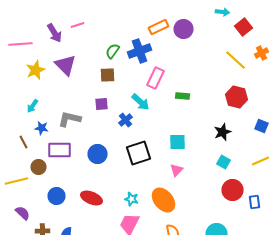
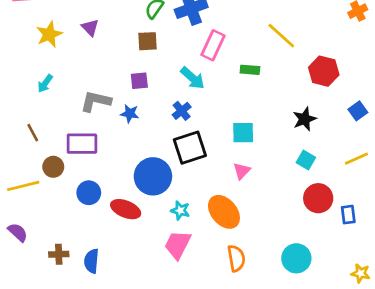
yellow line: (236, 60) -> (281, 36), moved
purple triangle: (66, 65) -> (90, 27), size x0.6
blue cross: (126, 120) -> (182, 111), moved
blue square: (262, 126) -> (358, 111), turned 32
blue star: (42, 128) -> (130, 114), moved
blue circle: (98, 154) -> (153, 176), moved, size x1.4
blue circle: (56, 196) -> (89, 193), moved
purple semicircle: (22, 213) -> (18, 232), moved

